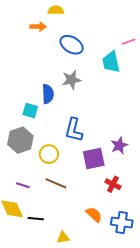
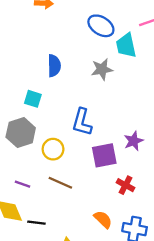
blue ellipse: (72, 45) -> (101, 26), moved
gray star: (71, 80) -> (102, 69), moved
blue semicircle: (48, 94) -> (54, 66), moved

